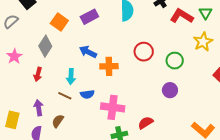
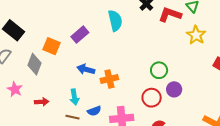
gray diamond: (45, 46) -> (34, 64), moved
red circle: (144, 52) -> (152, 98), moved
green circle: (175, 61) -> (159, 70), moved
red arrow: (38, 74) -> (42, 102), turned -96

